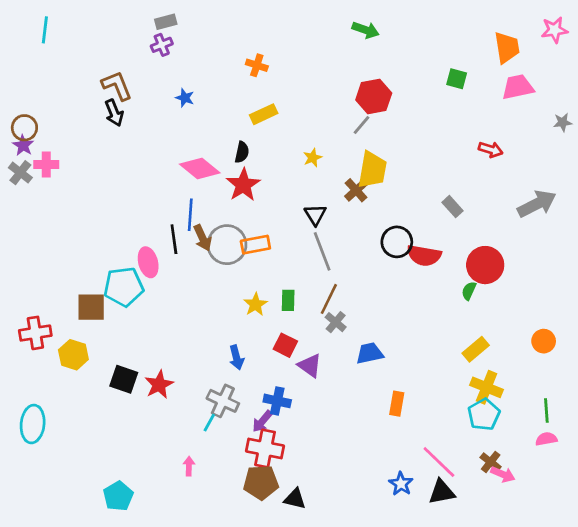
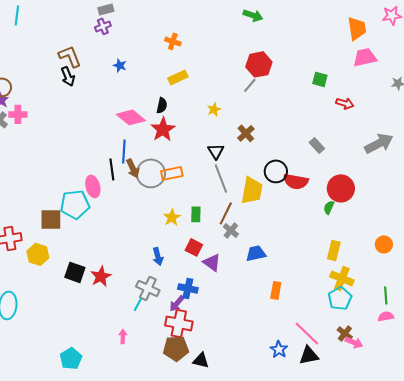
green square: (457, 79) -> (320, 79), moved
yellow trapezoid: (372, 170) -> (252, 190), moved
yellow rectangle: (476, 349) -> (334, 250), turned -36

